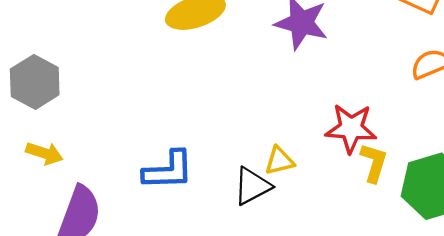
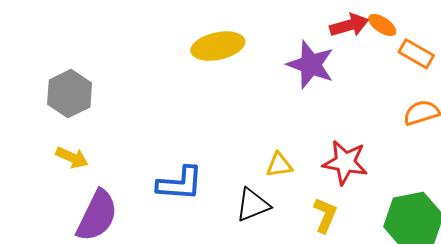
yellow triangle: (279, 161) -> (279, 165), moved
yellow L-shape: (374, 163) -> (325, 215), moved

